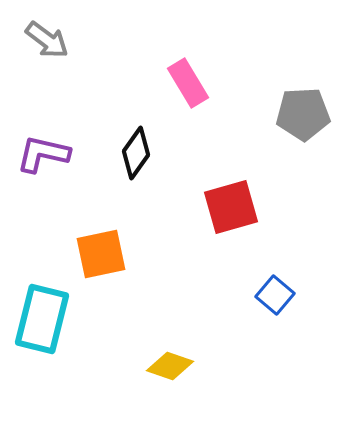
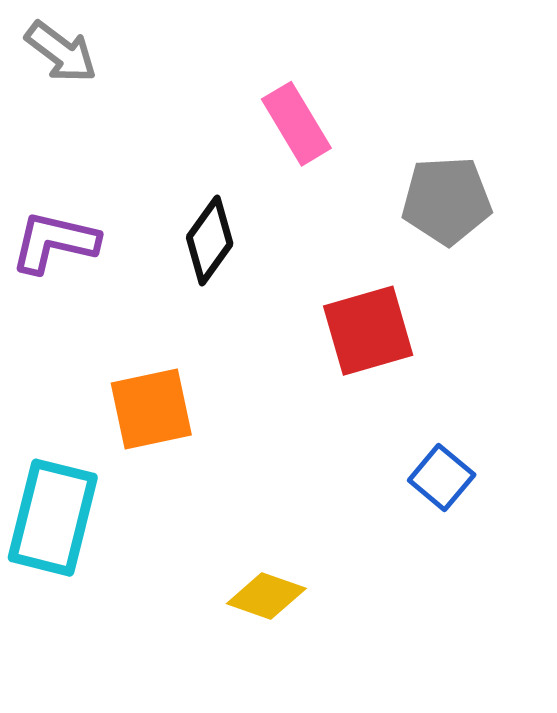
gray pentagon: (303, 114) -> (447, 200), moved

